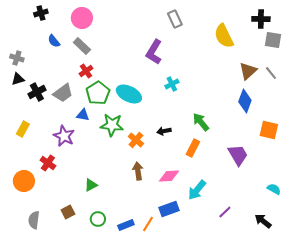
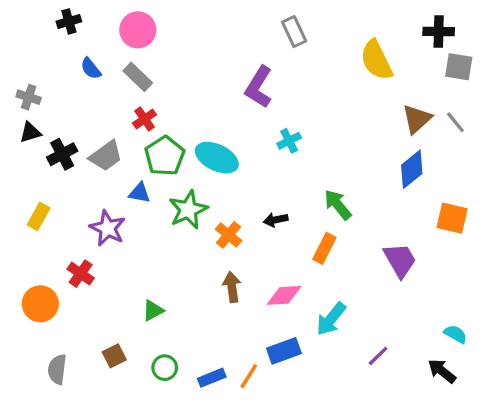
blue diamond: (245, 101) -> (412, 169), turned 30
green star: (112, 125) -> (188, 210), turned -30
cyan semicircle: (274, 189) -> (455, 334), moved

